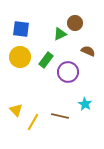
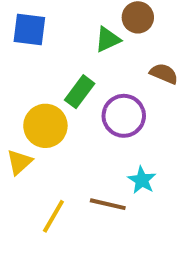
yellow circle: (20, 57) -> (45, 126), moved
cyan star: (85, 104) -> (142, 180), moved
yellow triangle: (16, 110) -> (19, 162), moved, turned 32

